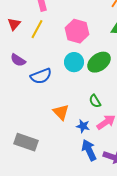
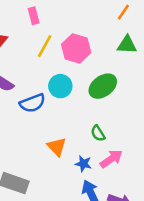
yellow line: (37, 29) -> (45, 46), moved
cyan circle: (74, 62) -> (60, 86), moved

